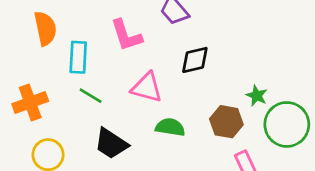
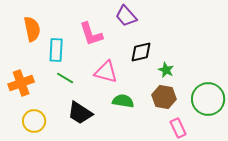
green star: (257, 96) -> (166, 70), moved

